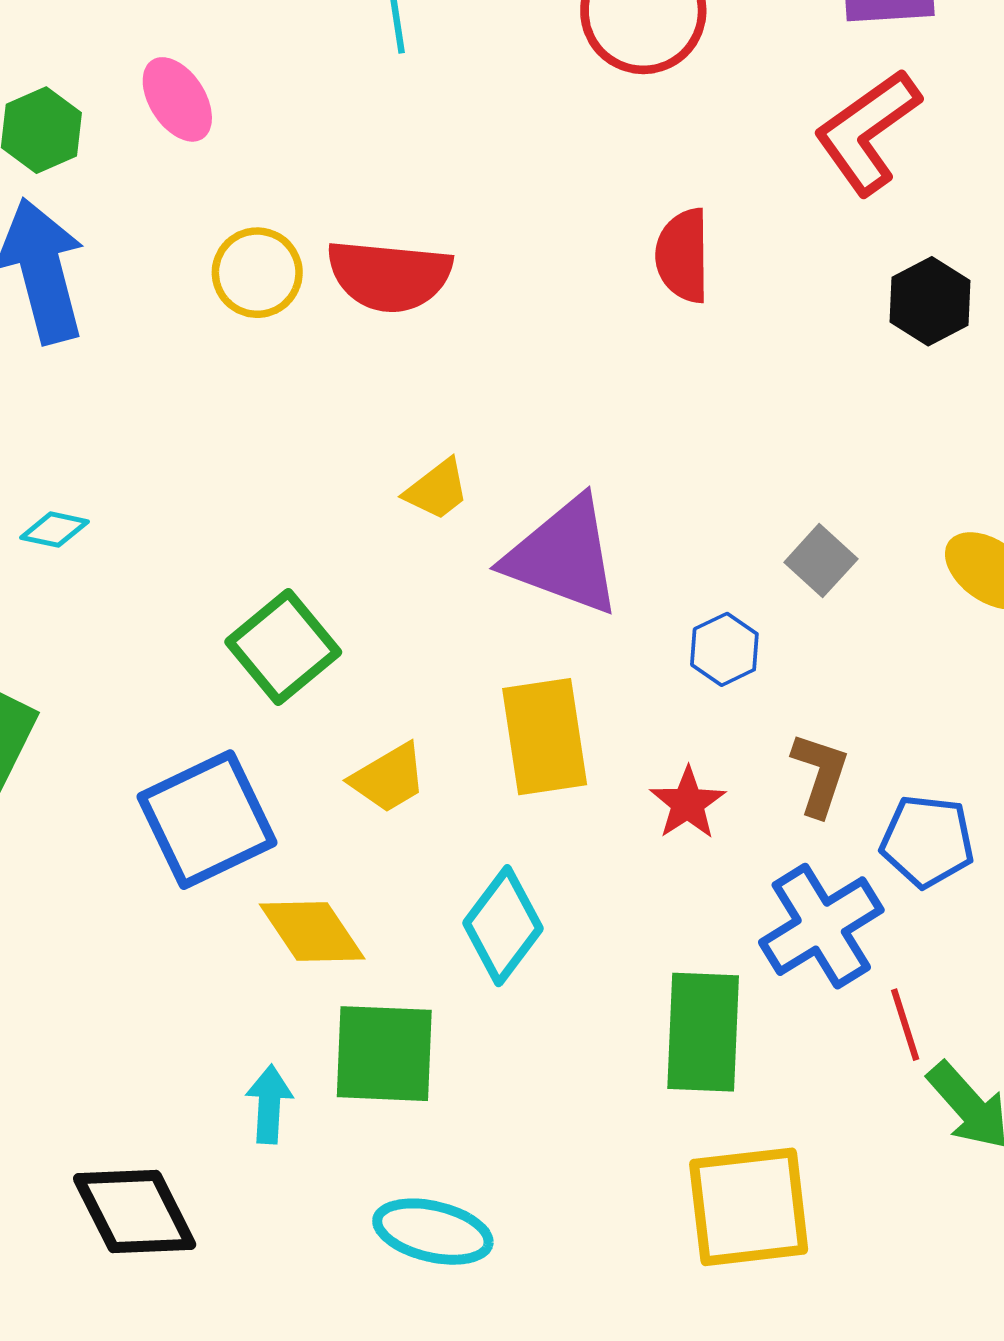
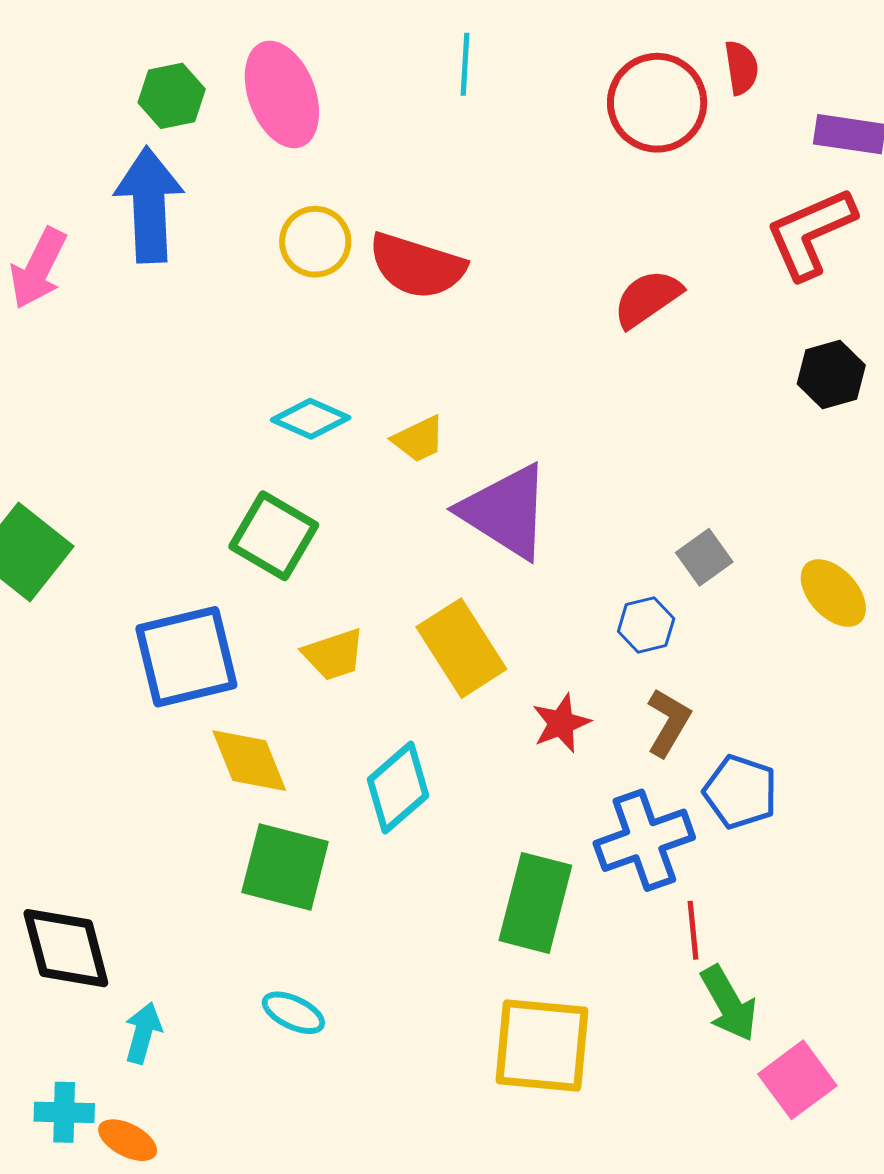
pink ellipse: (177, 99) -> (282, 94), size x1.5
red semicircle: (683, 256) -> (647, 298), turned 44
cyan diamond: (54, 530) -> (311, 419), moved, size x1.4
green square: (283, 647) -> (274, 536), turned -32
blue hexagon: (724, 649) -> (646, 625), moved
yellow rectangle: (545, 737) -> (461, 648), turned -36
cyan arrow: (269, 1104) -> (143, 1033), moved
cyan ellipse: (433, 1232) -> (293, 1013), size x0.7

